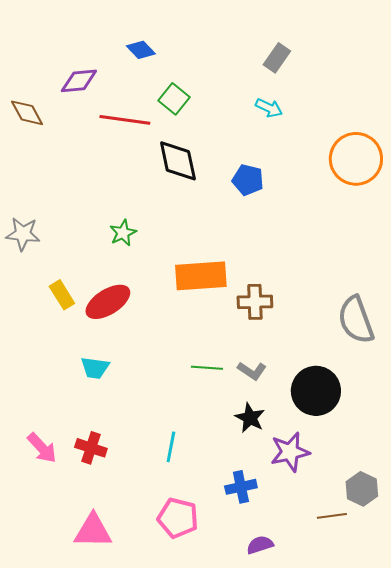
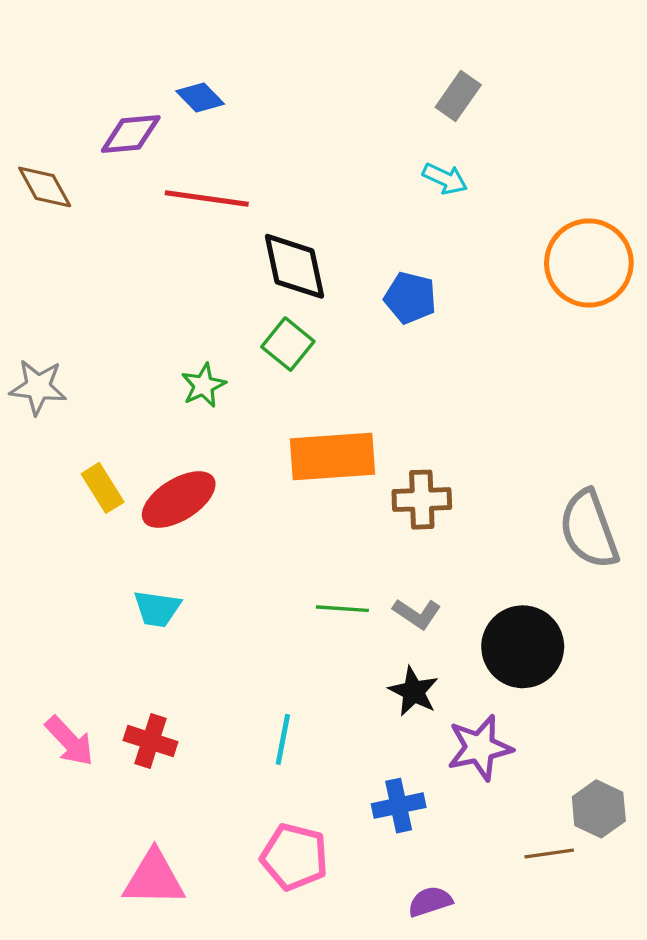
blue diamond: (141, 50) -> (200, 98), moved
green square: (174, 99) -> (288, 344), moved

